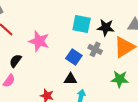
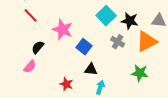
cyan square: (82, 24) -> (106, 16), turned 30
blue square: (74, 57) -> (84, 47), moved

